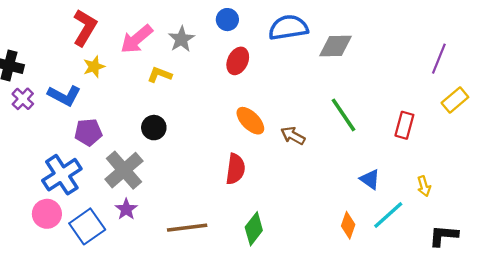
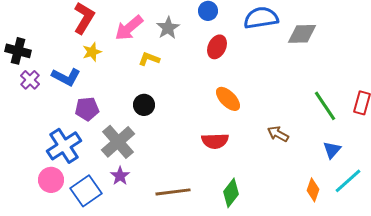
green line: (343, 115) -> (325, 106), moved
brown arrow: (293, 136) -> (278, 134), moved
red semicircle: (235, 169) -> (215, 141), turned 80
blue triangle: (370, 179) -> (332, 150), turned 36

